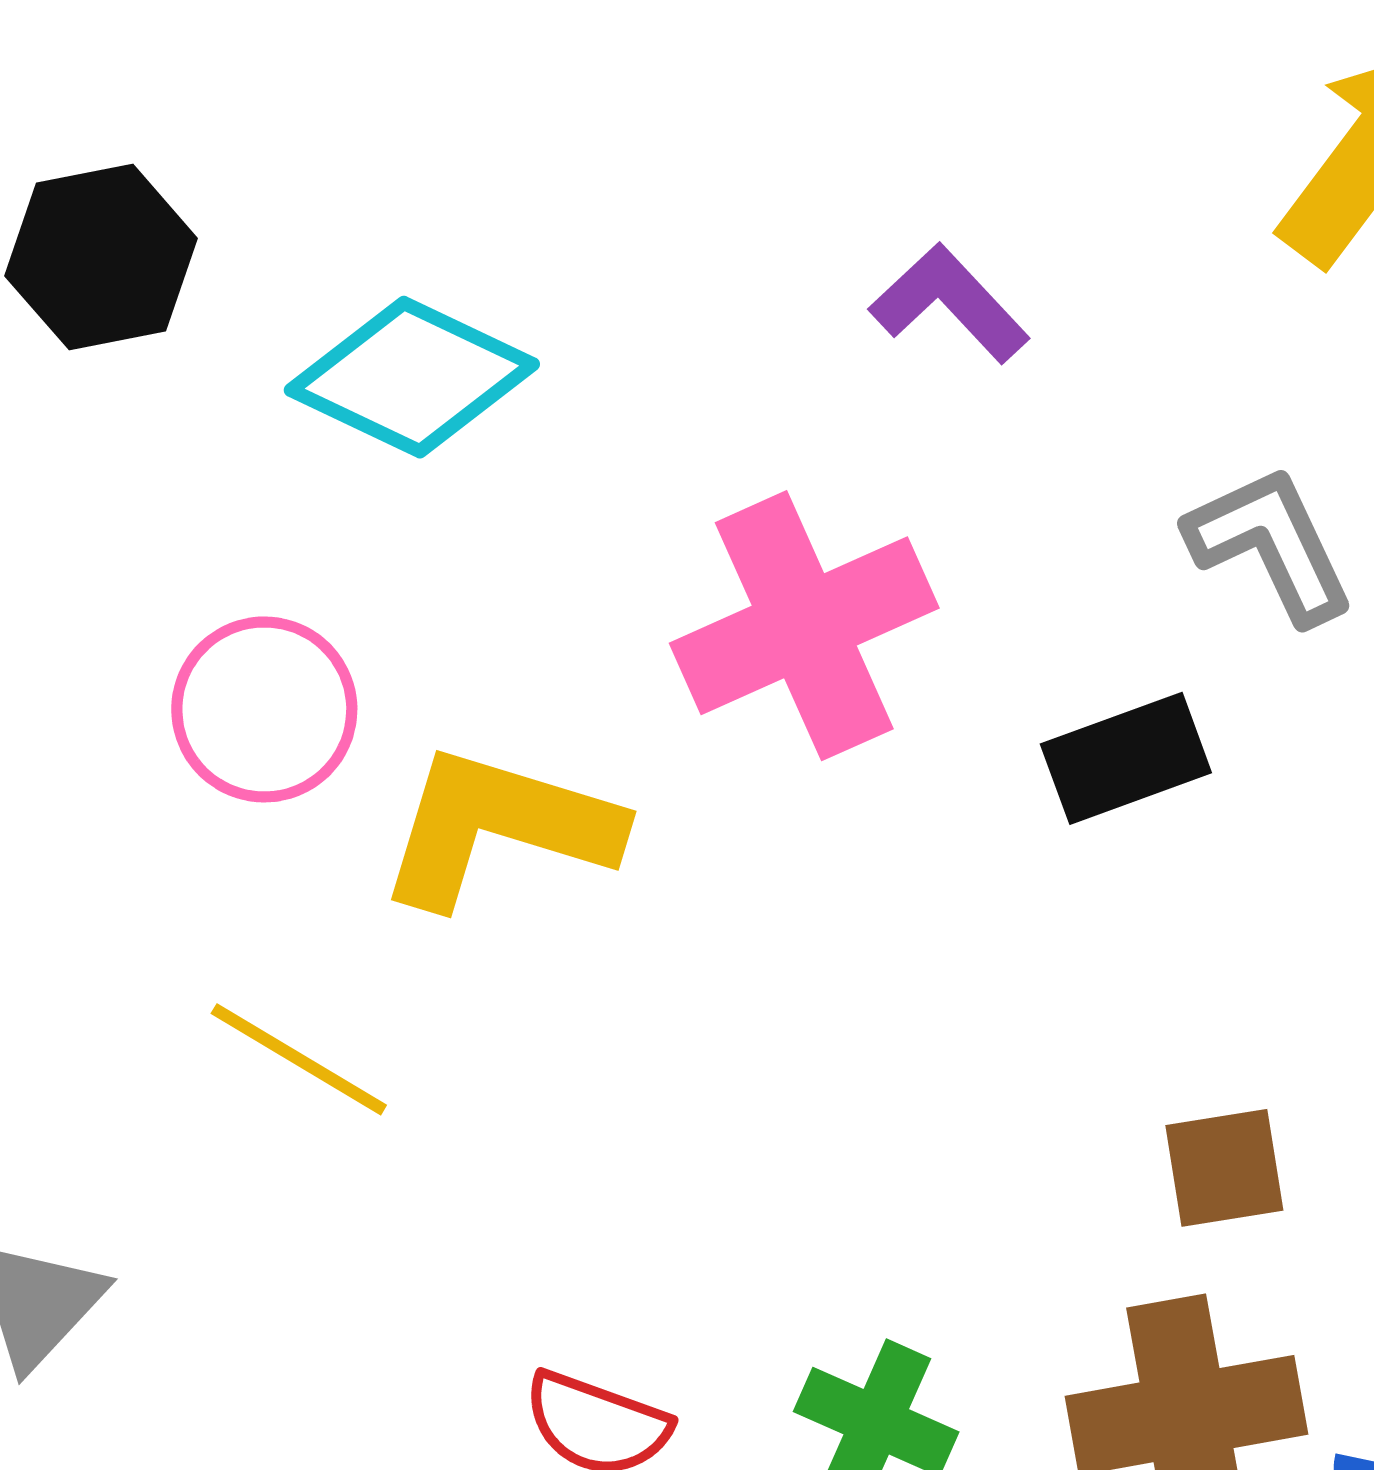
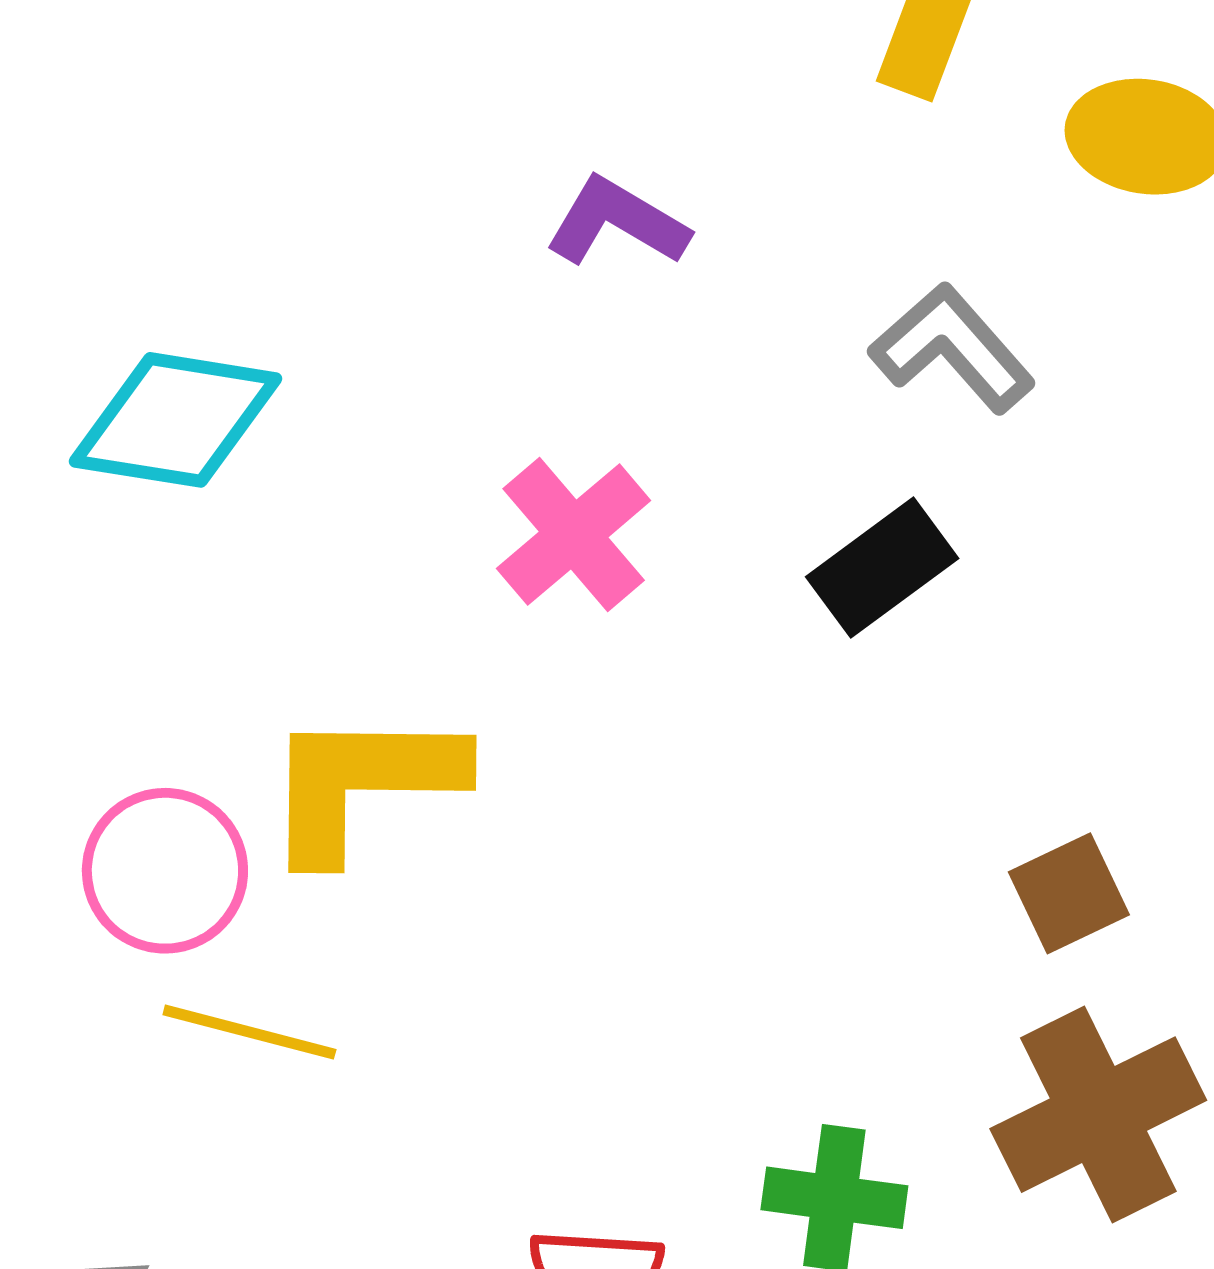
pink cross: (804, 626) -> (574, 534), size x0.7
pink circle: (264, 709) -> (165, 871), moved

